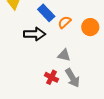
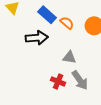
orange semicircle: (65, 22) -> (67, 23), turned 88

